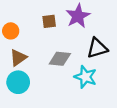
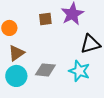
gray diamond: (60, 59) -> (45, 70), moved

